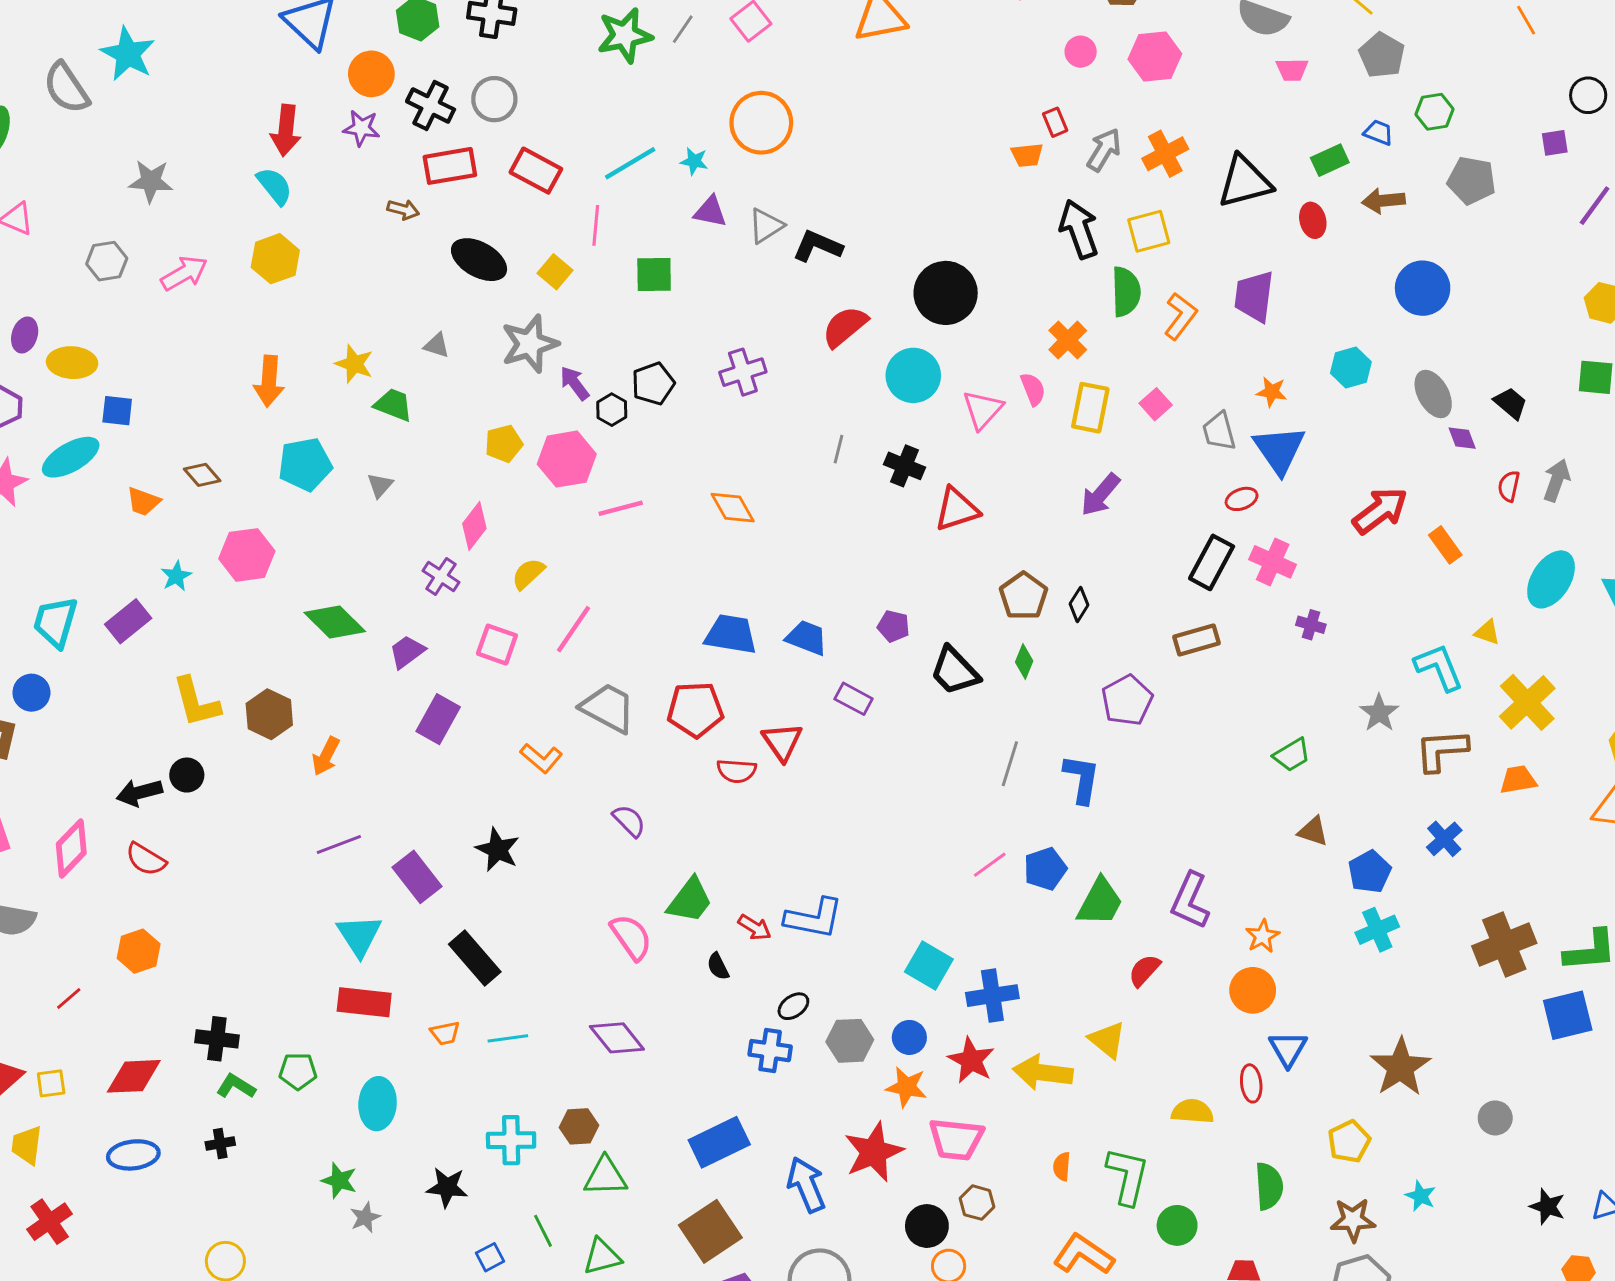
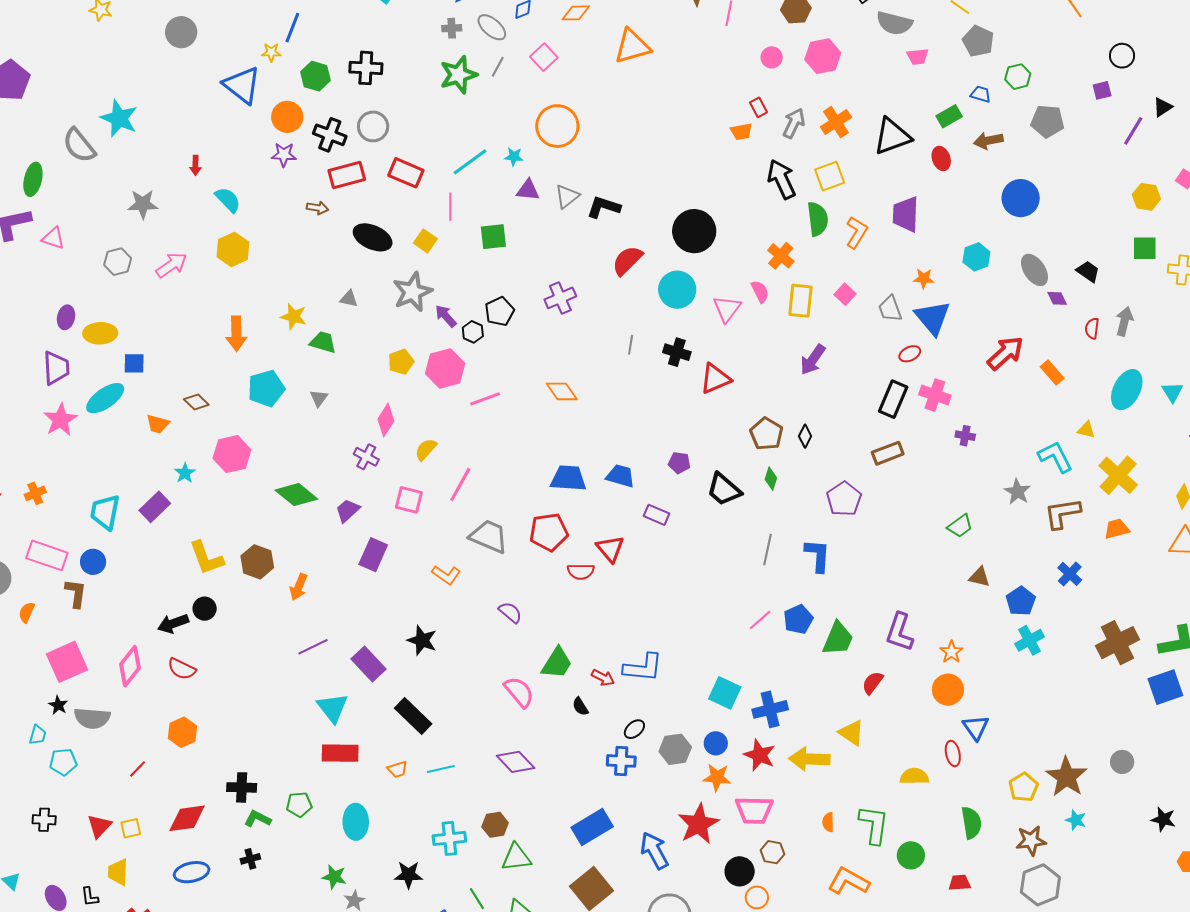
red arrow: (286, 130) -> (195, 165), moved, size x0.6
brown star: (1401, 1067) -> (1066, 777), moved

